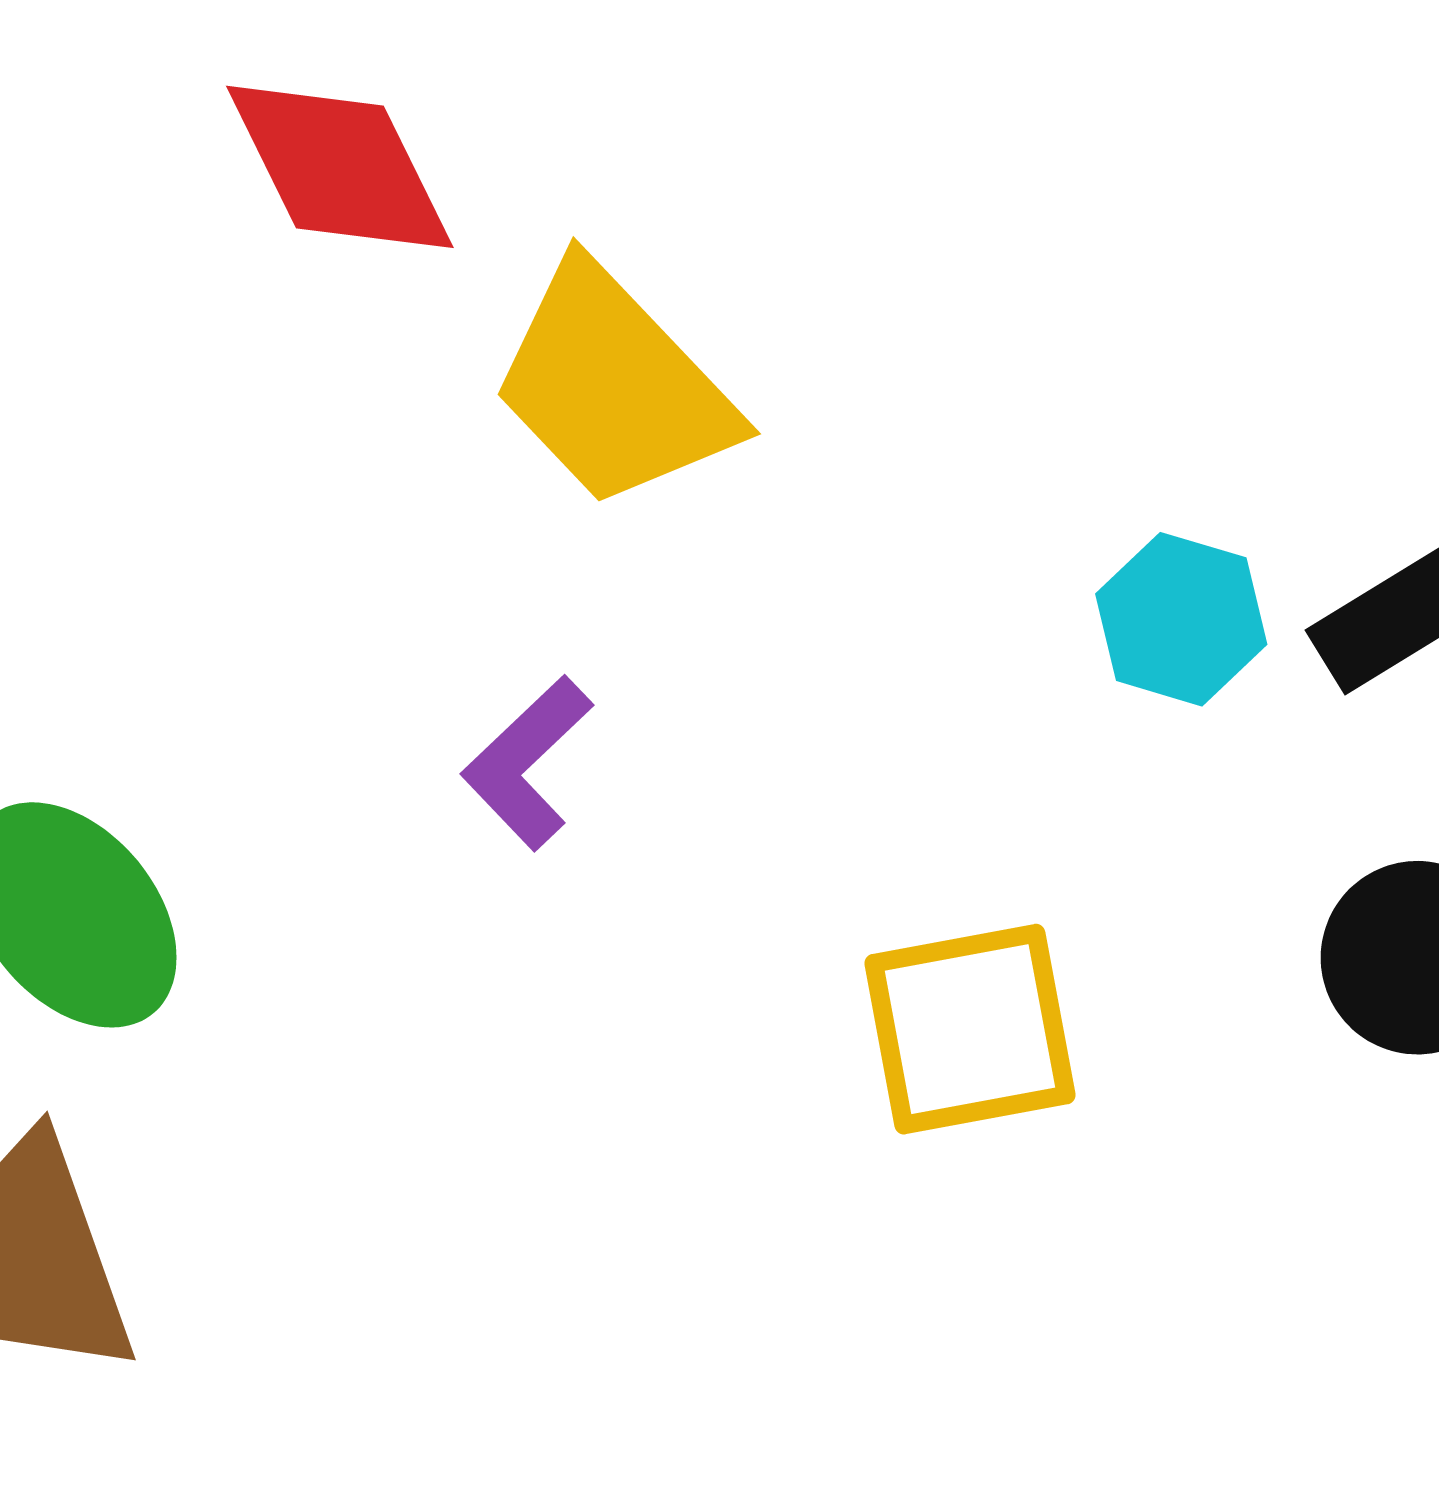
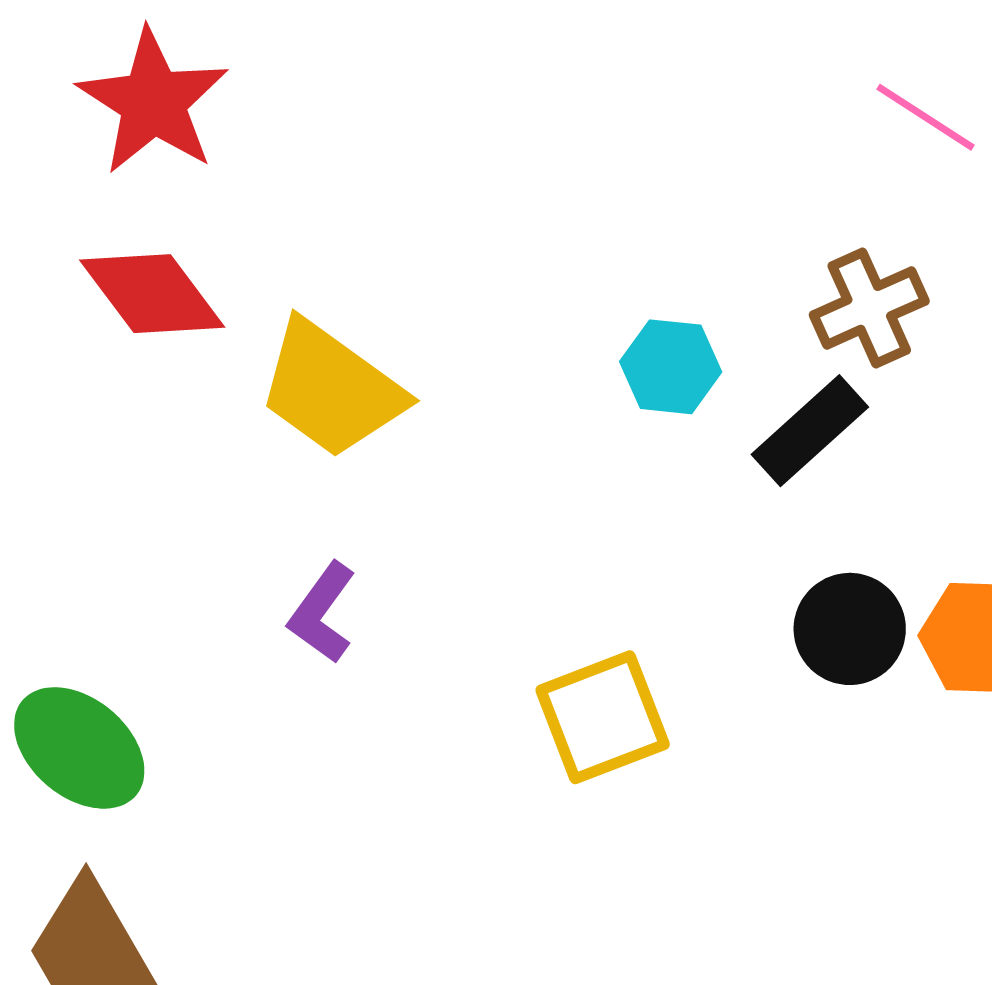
cyan hexagon: (1181, 619) -> (671, 367), moved

